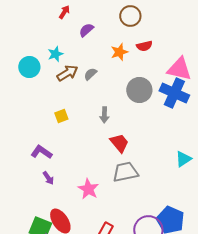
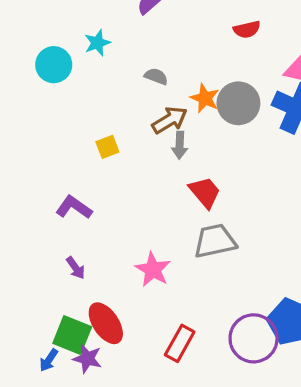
orange star: (119, 52) -> (205, 98), moved, turned -30
brown arrow: (67, 73) -> (170, 120), moved
gray semicircle: (90, 74) -> (156, 76), turned 64
purple arrow: (48, 178) -> (76, 268), moved

